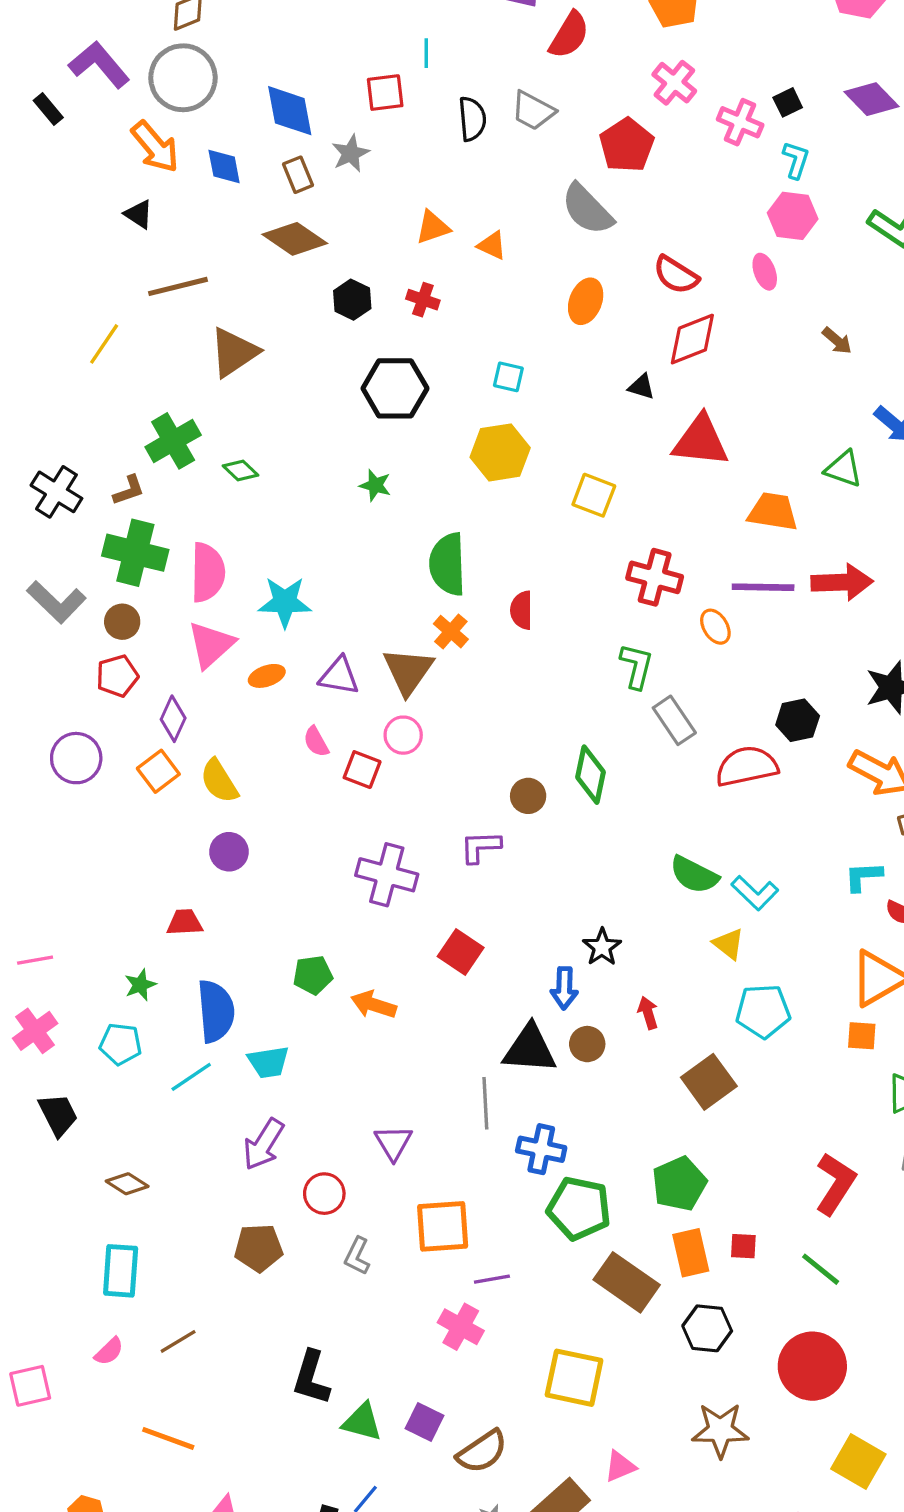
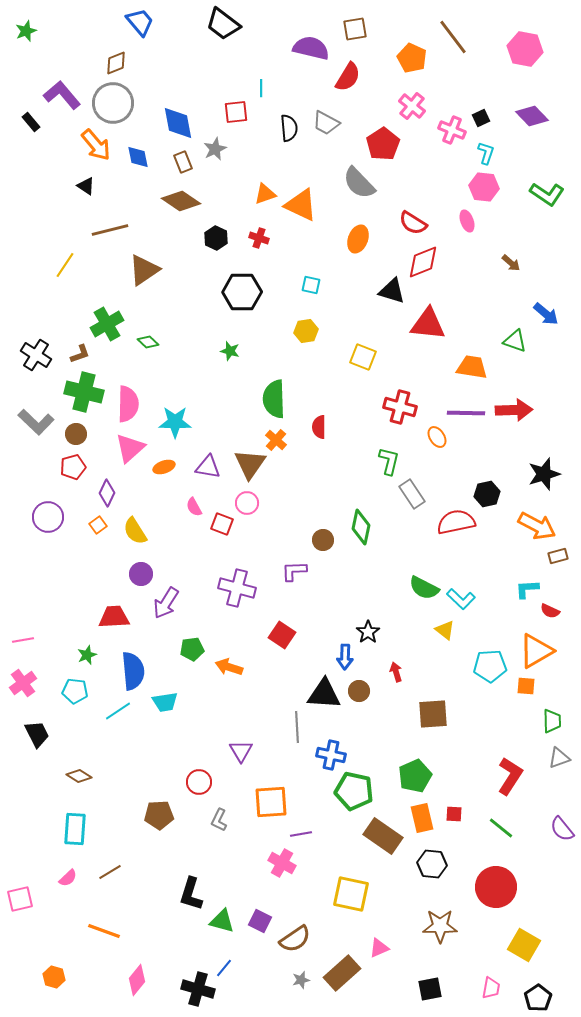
orange triangle: (492, 245) -> (301, 205), size x1.8
black triangle: (641, 387) -> (392, 291), size x1.6
yellow hexagon: (500, 452) -> (306, 331), size x0.7
orange square: (158, 771) -> (98, 525), size x0.7
red trapezoid: (185, 922) -> (114, 617), size x1.4
cyan pentagon: (763, 1011) -> (490, 666), moved
brown square: (709, 1082) -> (433, 714), turned 32
purple arrow: (263, 1144) -> (166, 603), moved

